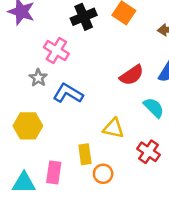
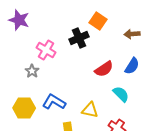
black cross: (84, 17) -> (79, 38), moved
blue L-shape: (68, 93) -> (54, 102), moved

